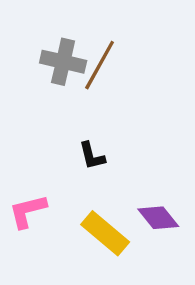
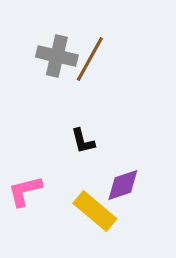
purple diamond: (158, 218) -> (123, 185), moved, turned -69

